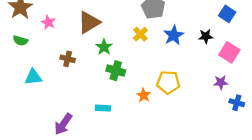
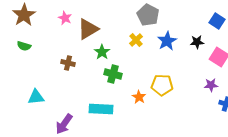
pink star: (48, 22) -> (65, 18), moved
cyan triangle: (33, 77) -> (36, 97), moved
cyan rectangle: (103, 108) -> (101, 109), size x1.6

